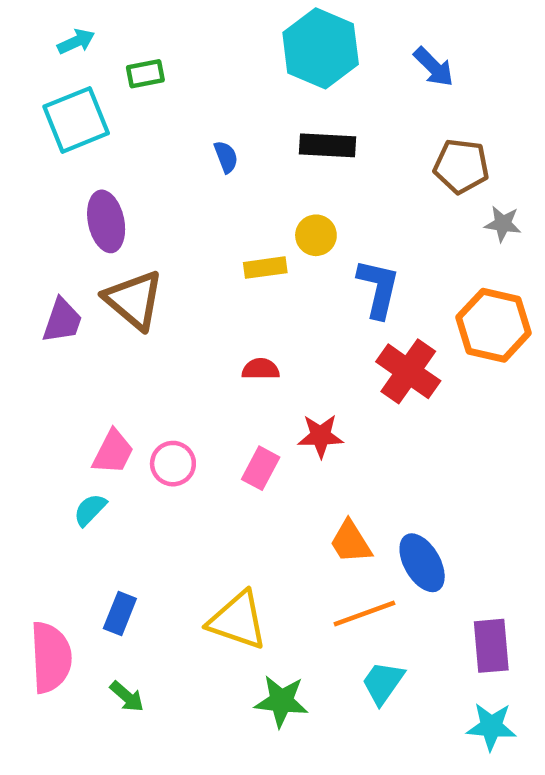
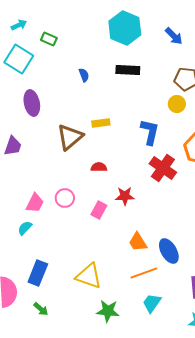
green rectangle: (145, 74) -> (49, 39), turned 35
cyan square: (76, 120) -> (19, 59), turned -36
yellow circle: (316, 235) -> (177, 104), moved
brown triangle: (134, 300) -> (70, 137), moved, turned 40
pink circle: (173, 464) -> (65, 198), moved
blue rectangle: (120, 613) -> (38, 273), size x1.4

